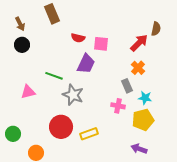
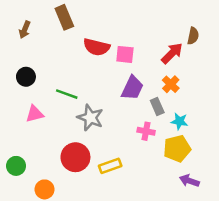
brown arrow: (20, 24) -> (25, 30), turned 48
red semicircle: (78, 38) -> (97, 47), size x1.5
black circle: (22, 45) -> (26, 77), moved
purple trapezoid: (86, 64) -> (132, 88), moved
purple arrow: (139, 149) -> (189, 181), moved

